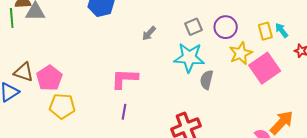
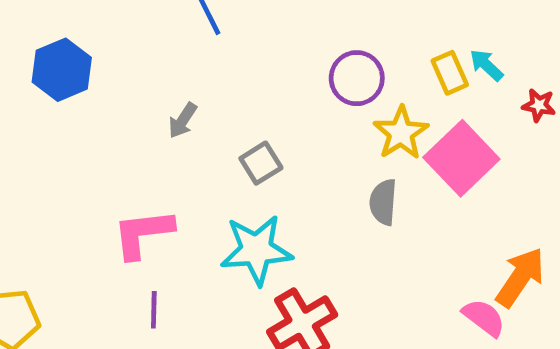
gray square: (194, 27) -> (261, 163), moved
cyan star: (189, 57) -> (256, 250), moved
gray semicircle: (207, 80) -> (383, 202), moved

